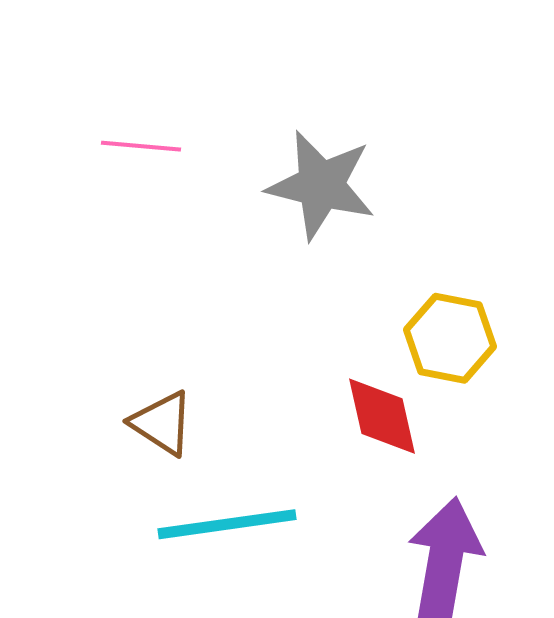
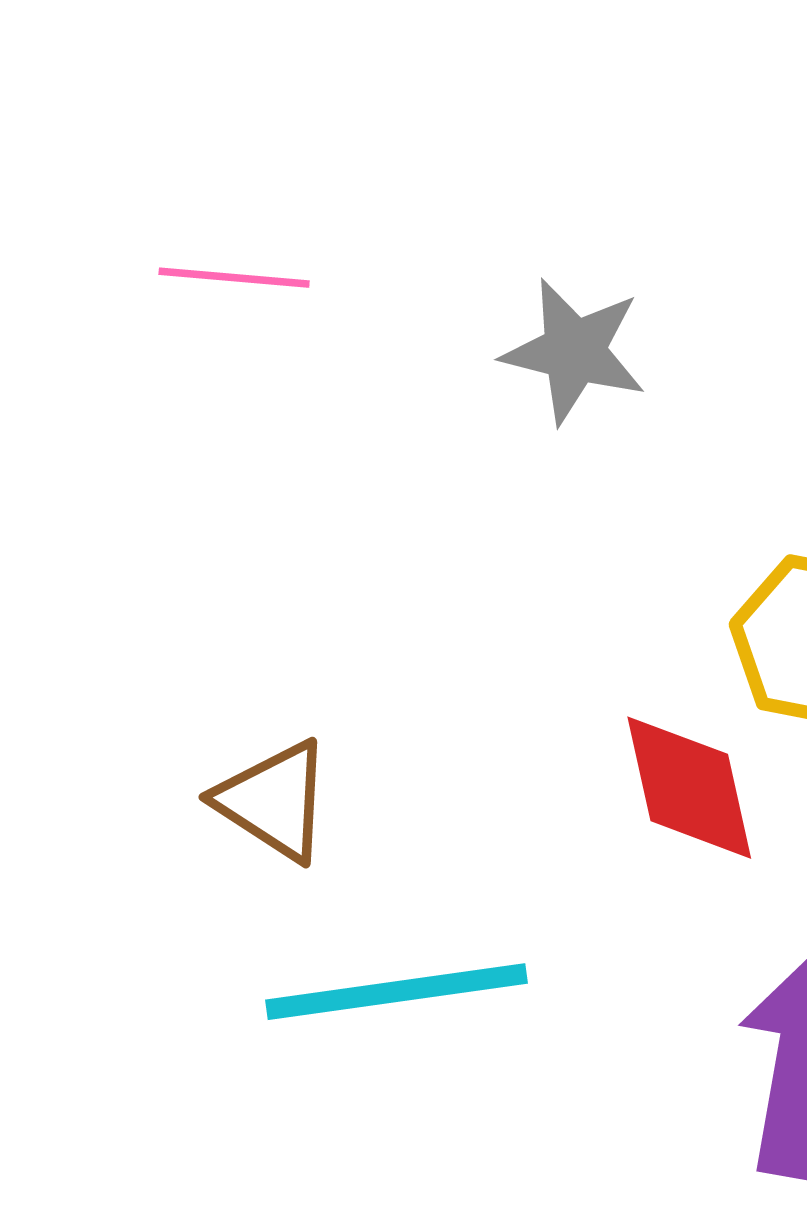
gray star: (321, 185) -> (574, 351), size x0.7

